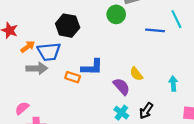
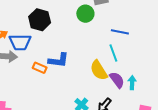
cyan line: (176, 19) -> (113, 53), moved
yellow semicircle: (136, 74) -> (99, 70), size x1.5
purple semicircle: (122, 87) -> (117, 80), moved

